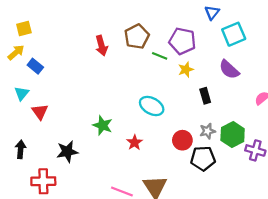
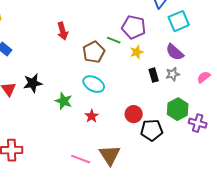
brown pentagon: (137, 36) -> (94, 52), moved
cyan ellipse: (152, 106) -> (94, 84), moved
gray star: (207, 131) -> (173, 74), moved
black star: (67, 152) -> (33, 83), moved

